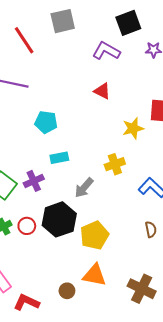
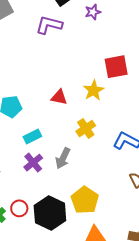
red triangle: (102, 91) -> (59, 97), moved
purple cross: (34, 181) -> (33, 163), moved
black hexagon: (59, 219) -> (50, 213), moved

